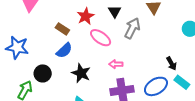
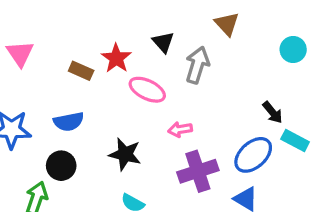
brown rectangle: (62, 29) -> (81, 71), moved
blue semicircle: (64, 50) -> (69, 122), moved, turned 42

